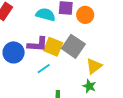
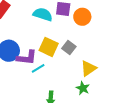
purple L-shape: (37, 44) -> (27, 58), moved
gray square: (73, 46) -> (69, 48), size x0.6

